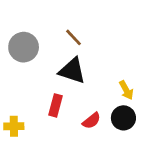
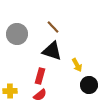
yellow arrow: (126, 90) -> (77, 65), moved
red semicircle: (92, 121) -> (40, 95), moved

